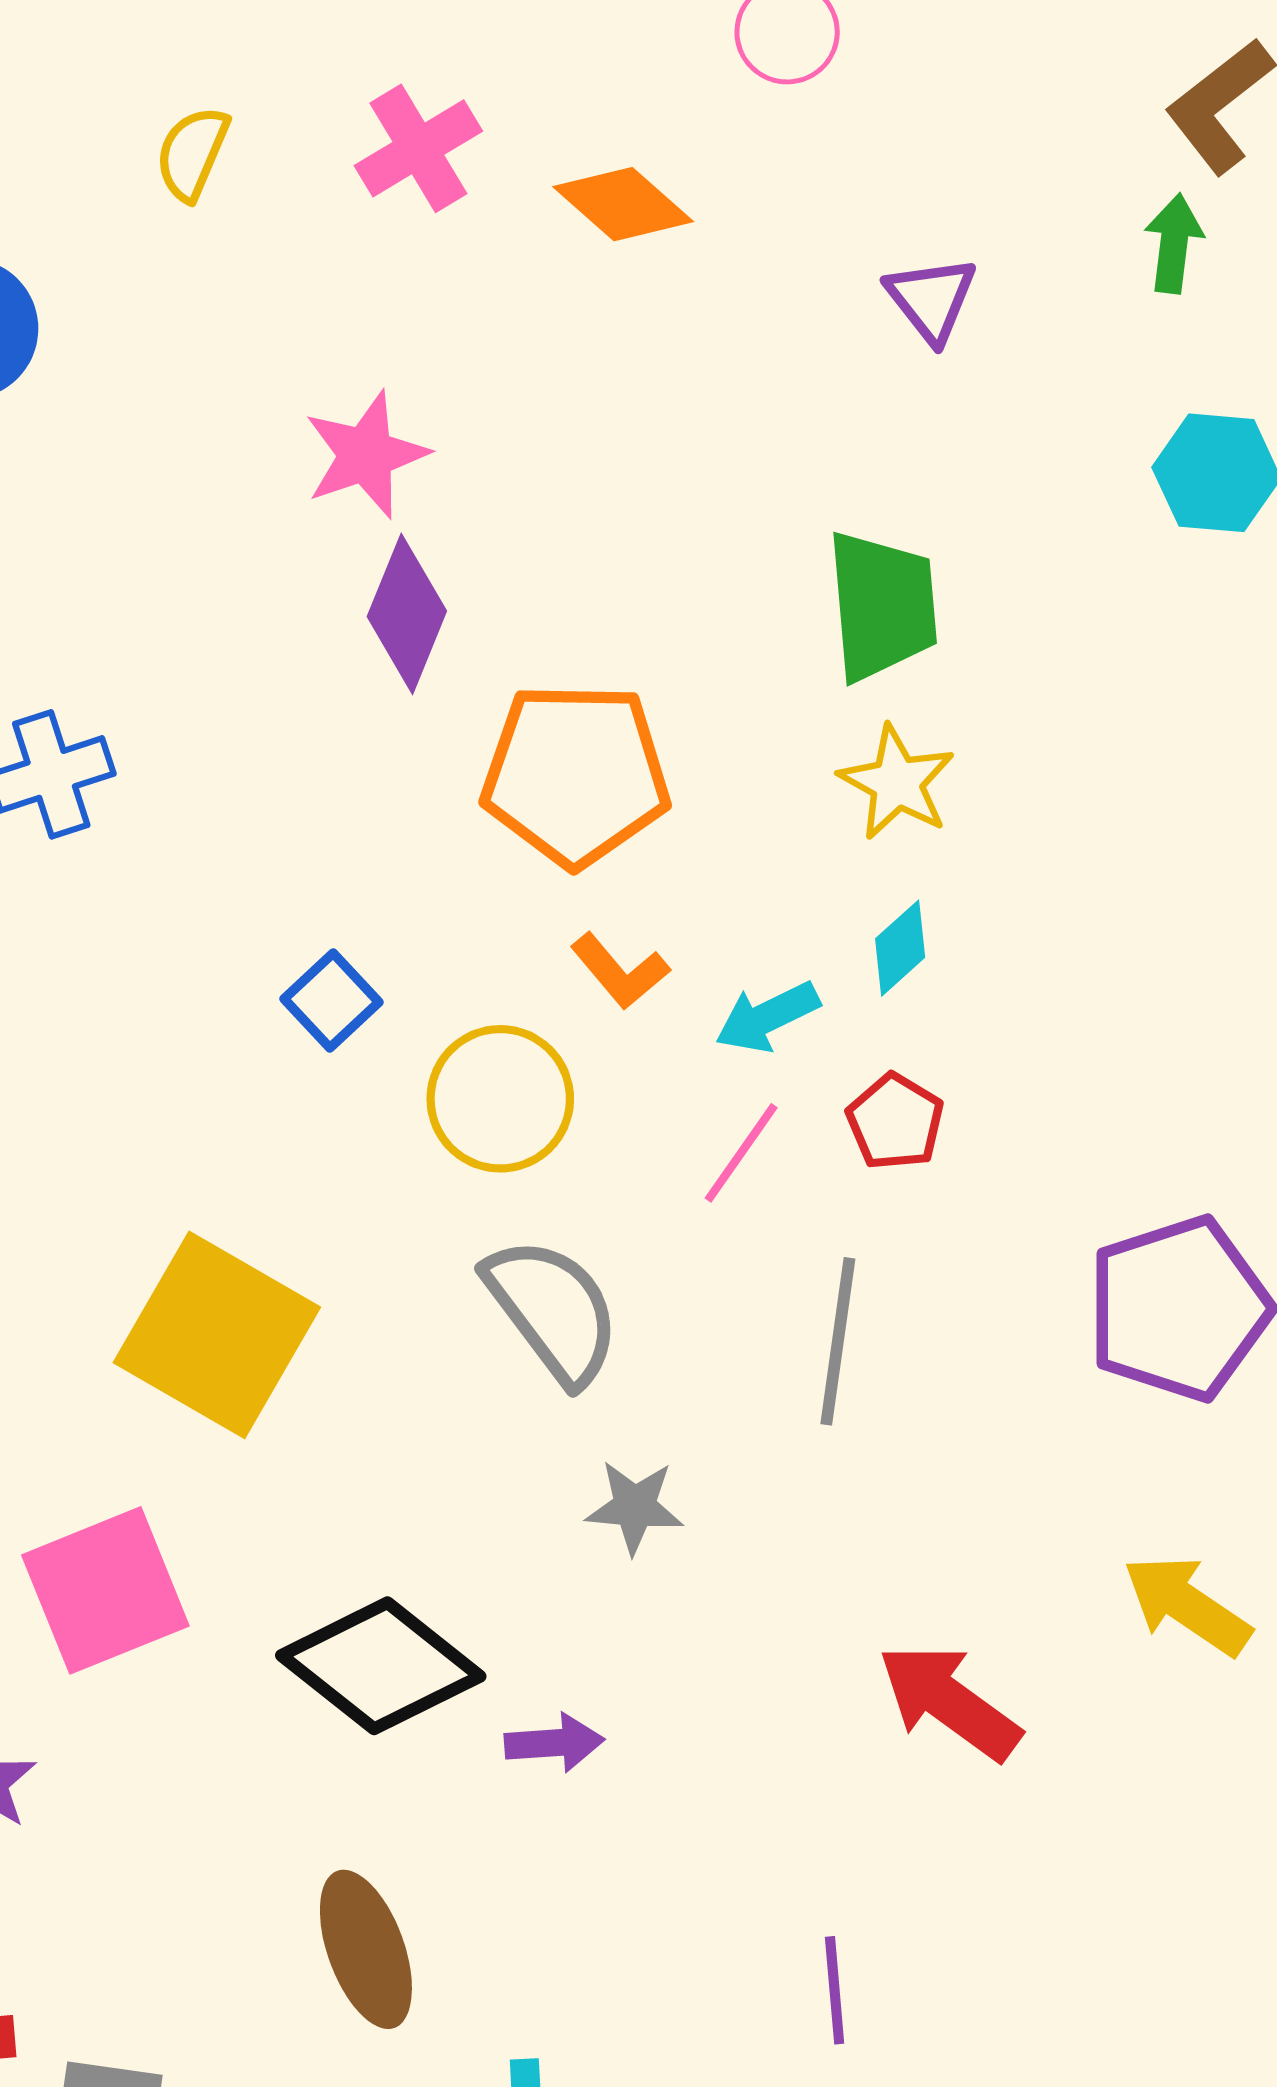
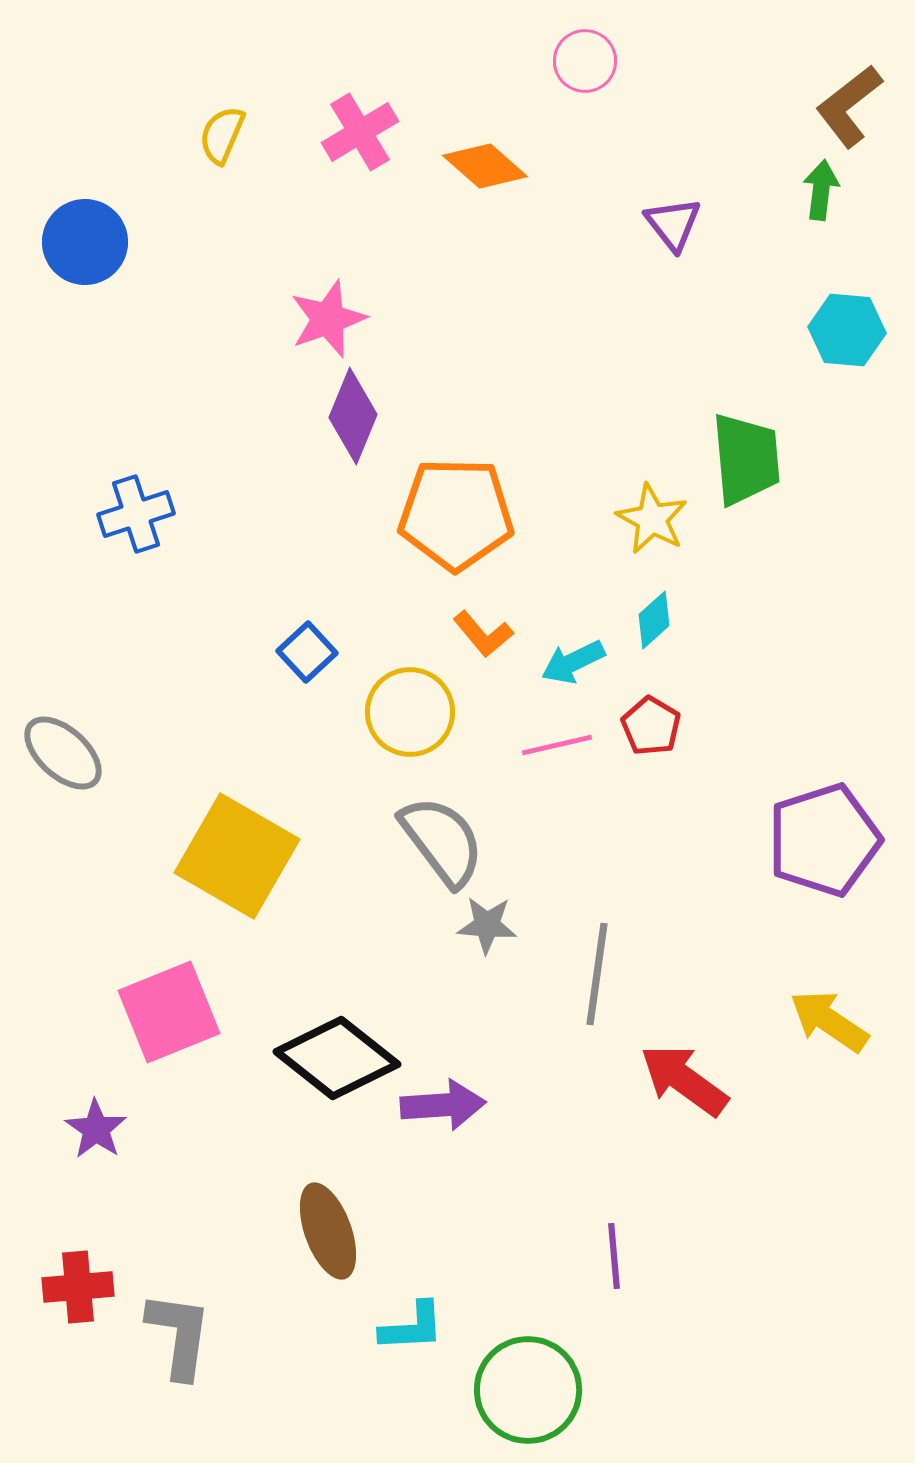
green trapezoid: (882, 606) -> (746, 459), moved
pink line: (741, 1153) -> (557, 745), turned 42
gray line: (838, 1341) -> (597, 974), moved
gray star: (635, 1507) -> (487, 925), moved
purple arrow: (554, 1743) -> (443, 1105), size x1.4

